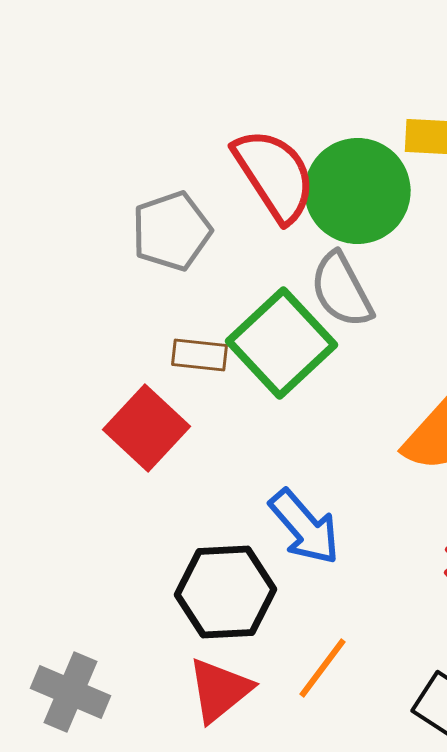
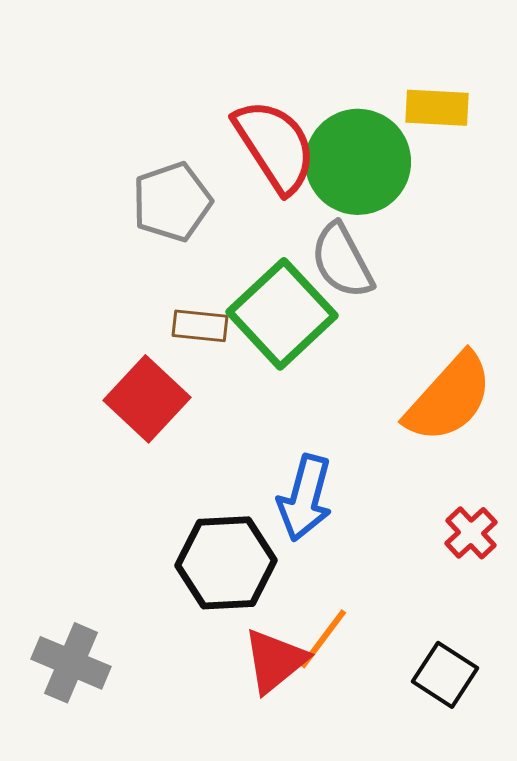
blue arrow: (305, 527) -> (305, 498), turned 56
red triangle: (220, 690) -> (275, 661), moved

